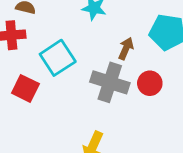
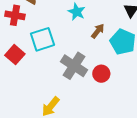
brown arrow: (126, 49) -> (98, 31), moved

